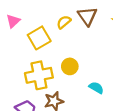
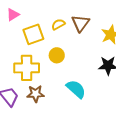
yellow circle: (70, 66) -> (57, 55), moved
cyan semicircle: (96, 88) -> (76, 89), size x1.5

